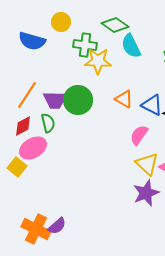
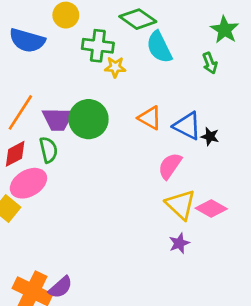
yellow star: (98, 61) -> (115, 67), size x0.6
purple star: (146, 193) -> (179, 243), size x0.6

